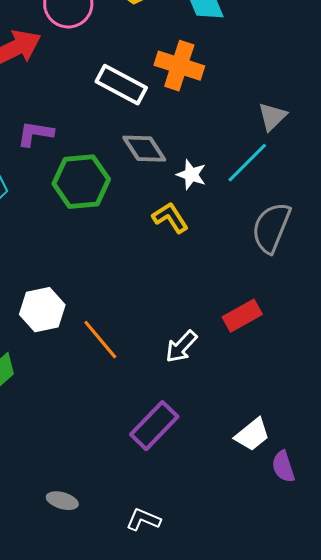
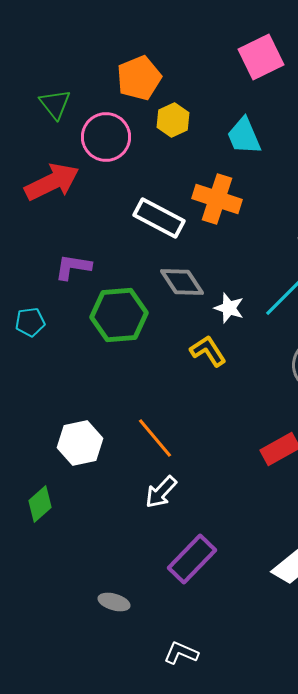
orange line: (100, 340) -> (155, 438), moved
white arrow: (181, 347) -> (161, 492), moved
gray ellipse: (62, 501) -> (114, 602), moved

